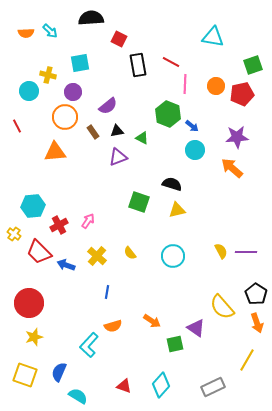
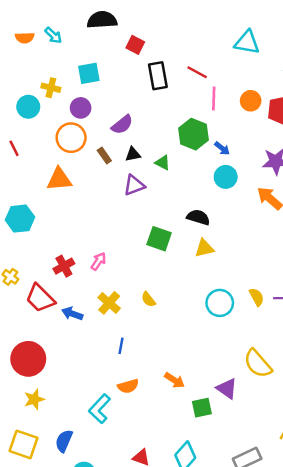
cyan hexagon: (33, 206) -> (20, 219), moved
cyan circle: (173, 256) -> (220, 303), moved

